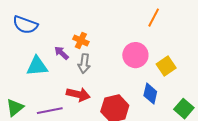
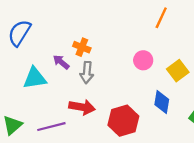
blue semicircle: (25, 25) -> (19, 33), turned 105
pink circle: (135, 55) -> (143, 60), size x0.7

